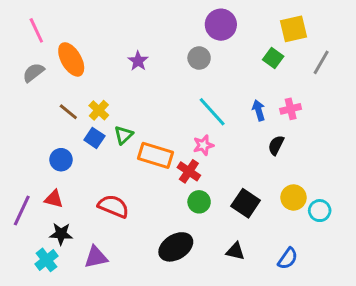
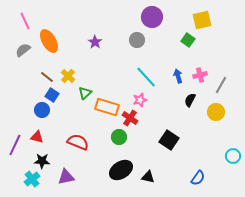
gray line: (321, 62) -> (221, 85), moved
blue square: (94, 138) -> (52, 95), moved
yellow circle: (293, 197) -> (216, 112), moved
green circle: (199, 202) -> (119, 137), moved
cyan circle: (320, 211) -> (233, 156), moved
black triangle: (235, 251) -> (148, 177), moved

